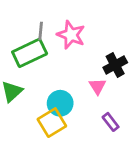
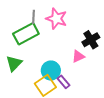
pink triangle: (97, 86) -> (78, 56), turned 40
purple rectangle: (111, 122) -> (63, 82), moved

